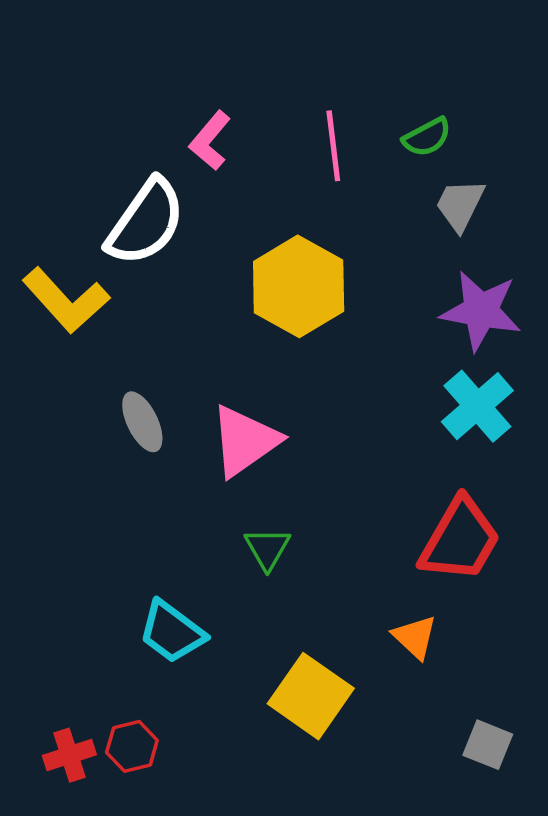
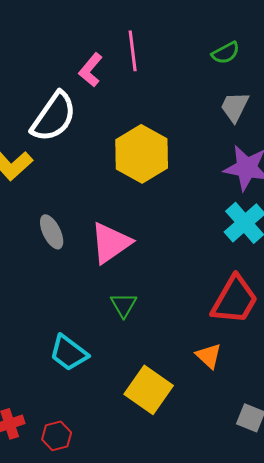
green semicircle: (427, 137) -> (226, 53), moved
pink line: (333, 146) -> (133, 51), moved
red hexagon: (132, 746) -> (57, 436), moved

